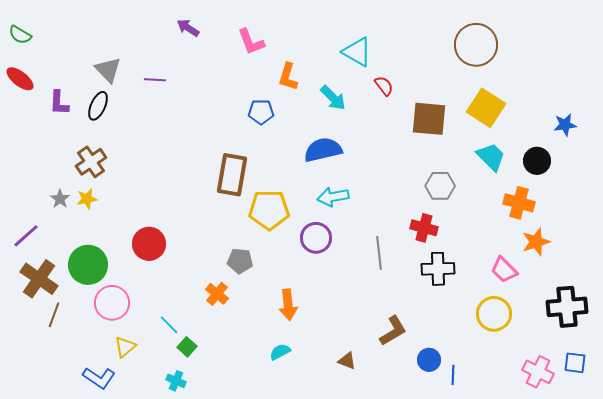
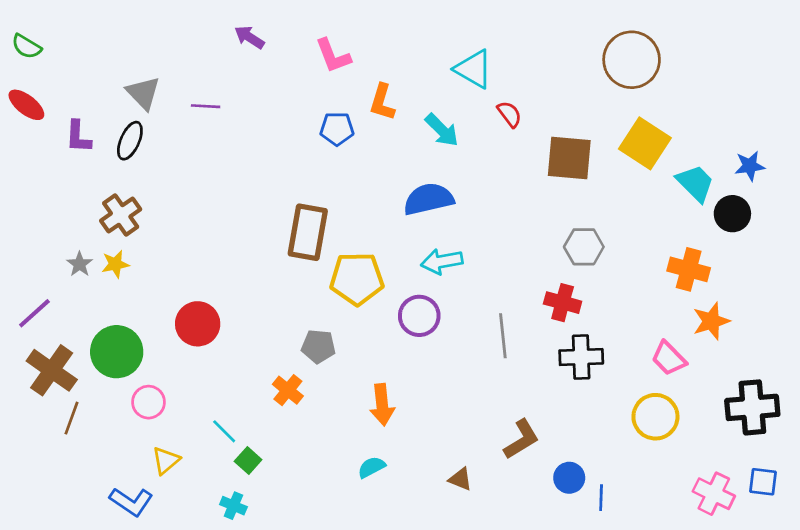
blue pentagon: (261, 112) -> (337, 129), moved
cyan trapezoid: (491, 157) -> (695, 183), moved
black circle: (537, 161) -> (732, 214), moved
pink circle: (112, 303) -> (149, 402), size x0.7

